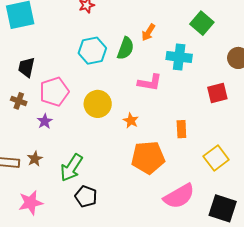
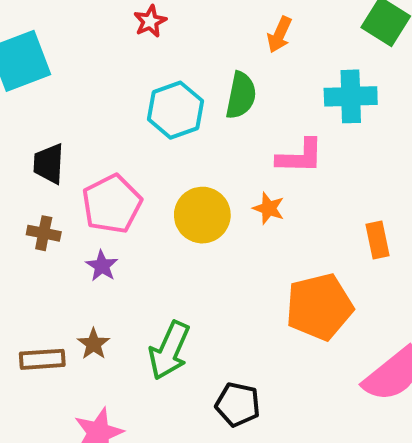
orange arrow: (148, 32) -> (279, 35), moved
orange star: (131, 121) -> (269, 208), moved
black pentagon: (86, 196) -> (238, 404), moved

